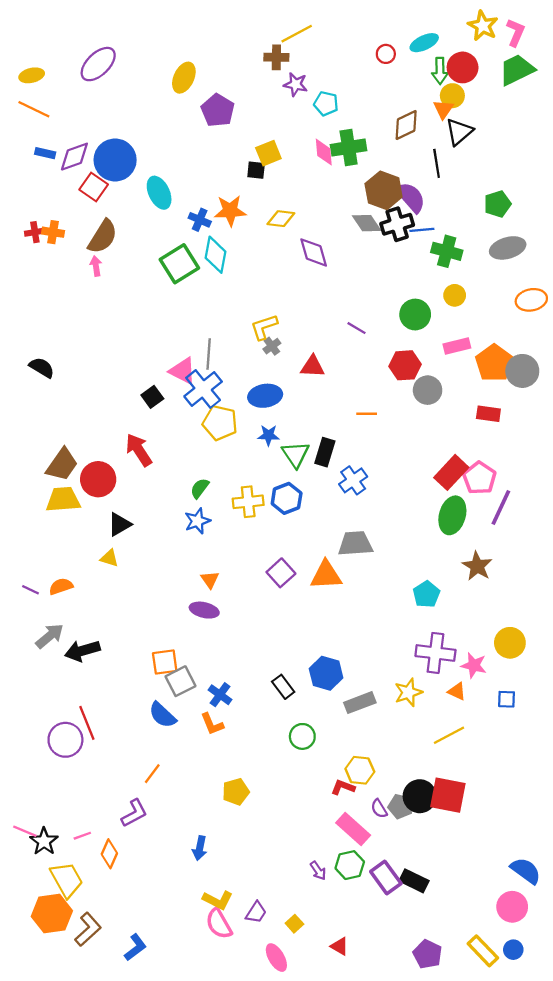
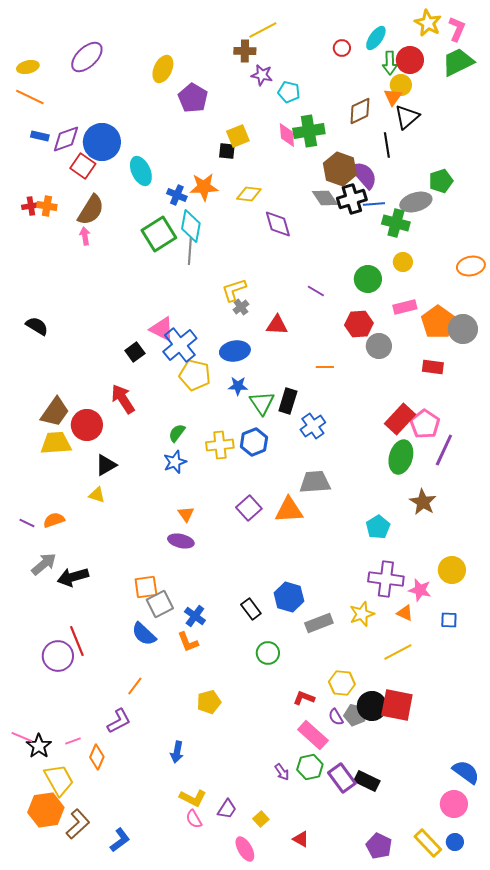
cyan ellipse: (424, 43) -> (376, 38), turned -30
gray ellipse: (508, 248) -> (416, 202), moved
gray line: (209, 354) -> (190, 251), moved
yellow hexagon: (360, 770) -> (342, 683), moved
pink semicircle: (219, 924) -> (194, 819), size x0.7

